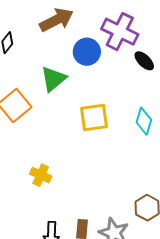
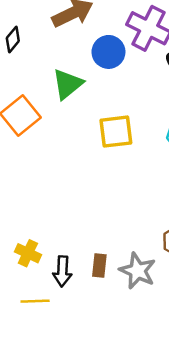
yellow cross: (41, 175) -> (28, 253), moved

